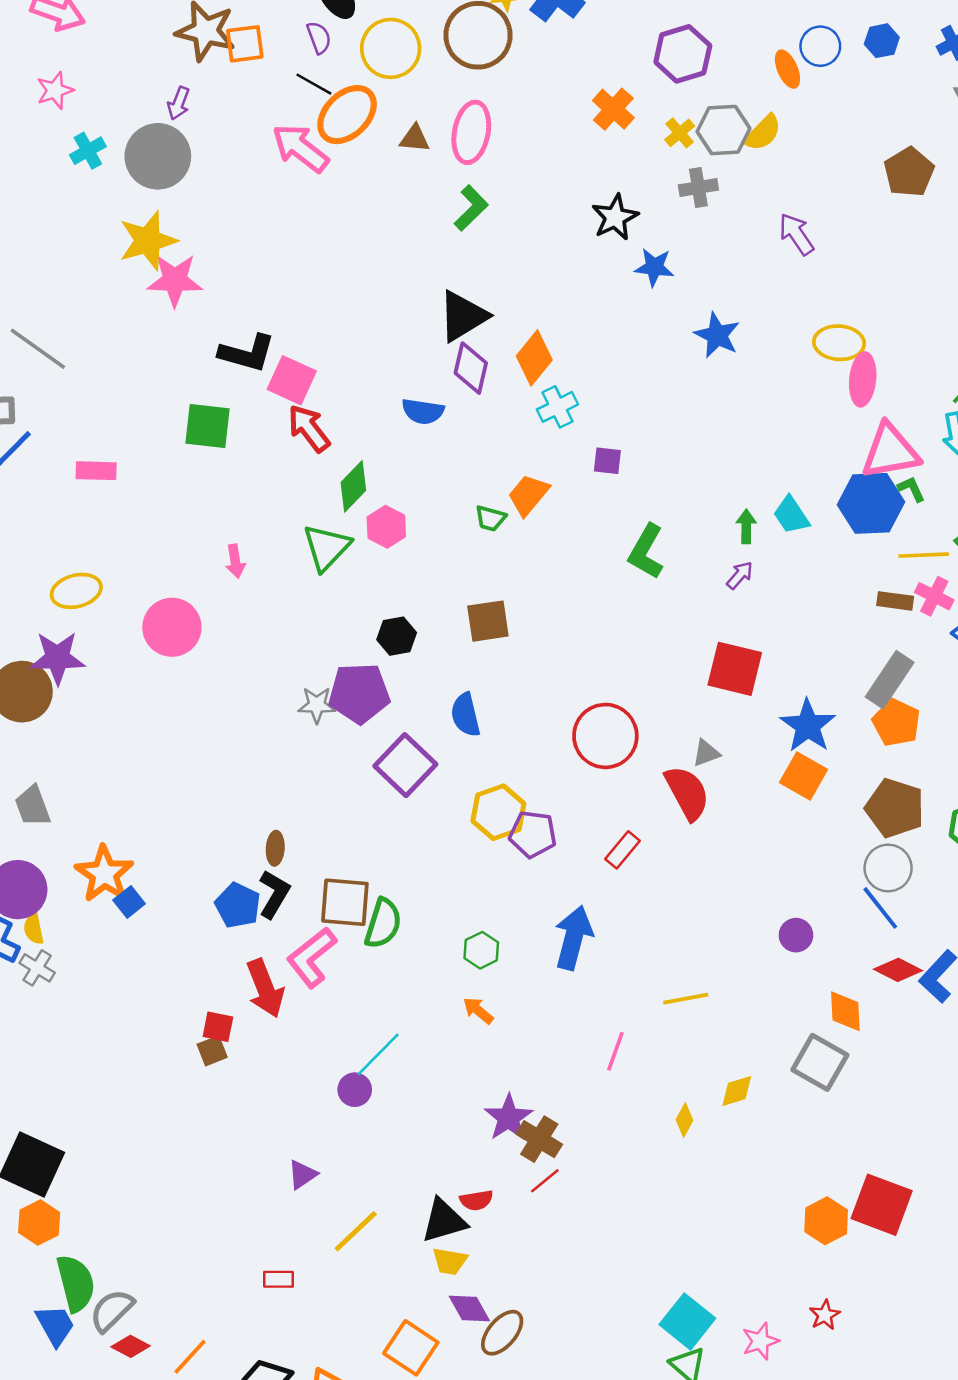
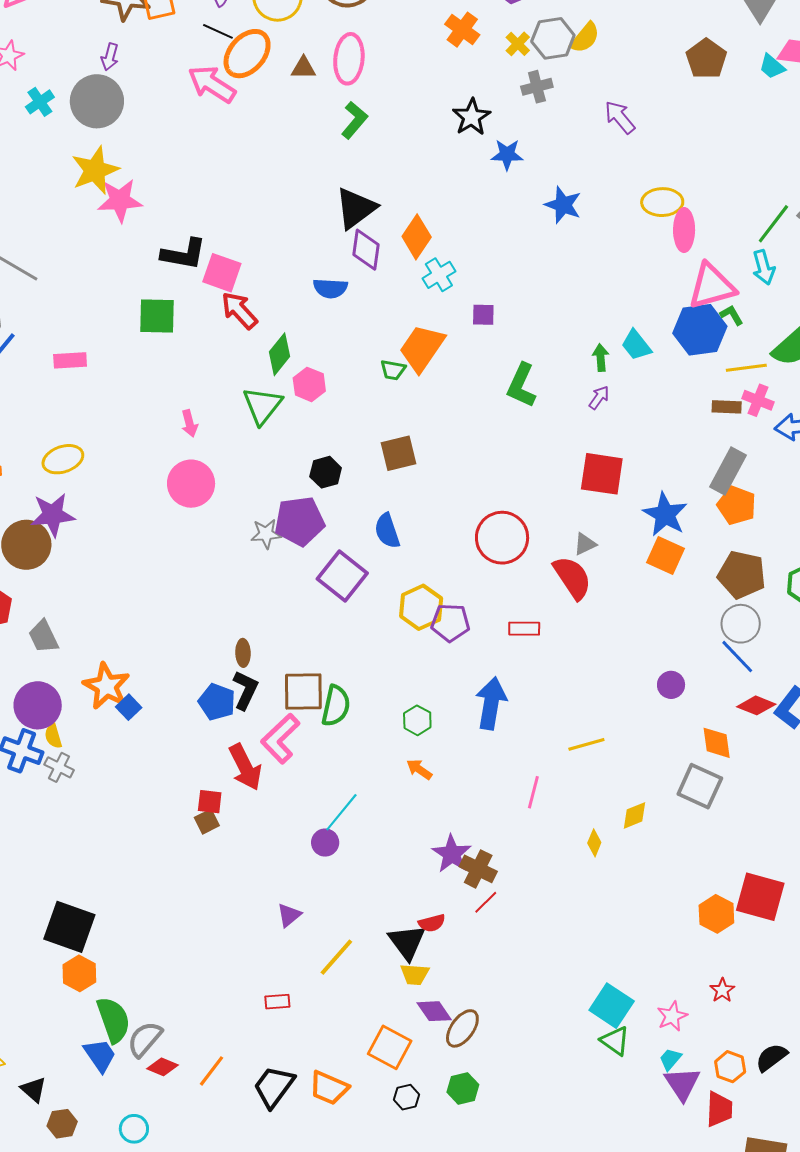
orange trapezoid: (528, 495) -> (422, 348), size x1.4
pink circle: (172, 627) -> (191, 484), moved
red rectangle: (622, 850) -> (524, 629), turned 56
black triangle: (444, 1221) -> (407, 942), turned -45

